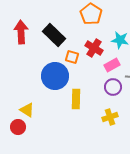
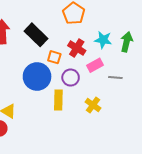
purple circle: (113, 87) -> (71, 78), moved
yellow cross: (110, 117) -> (93, 105), moved, turned -35

